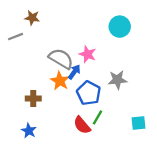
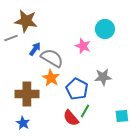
brown star: (32, 18) -> (26, 21), size x1.6
pink star: (88, 54) -> (83, 46), moved
blue arrow: (74, 72) -> (35, 49), moved
brown cross: (33, 99) -> (27, 94), size x1.6

